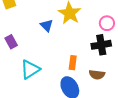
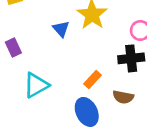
orange rectangle: (73, 63) -> (92, 80), turned 32

